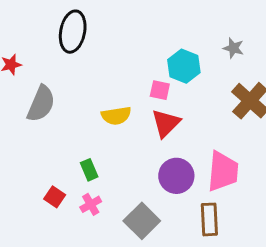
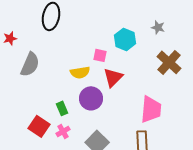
pink square: (160, 90) -> (100, 55), moved
purple circle: (176, 176) -> (91, 98), moved
red square: (55, 197) -> (39, 126), size x1.5

